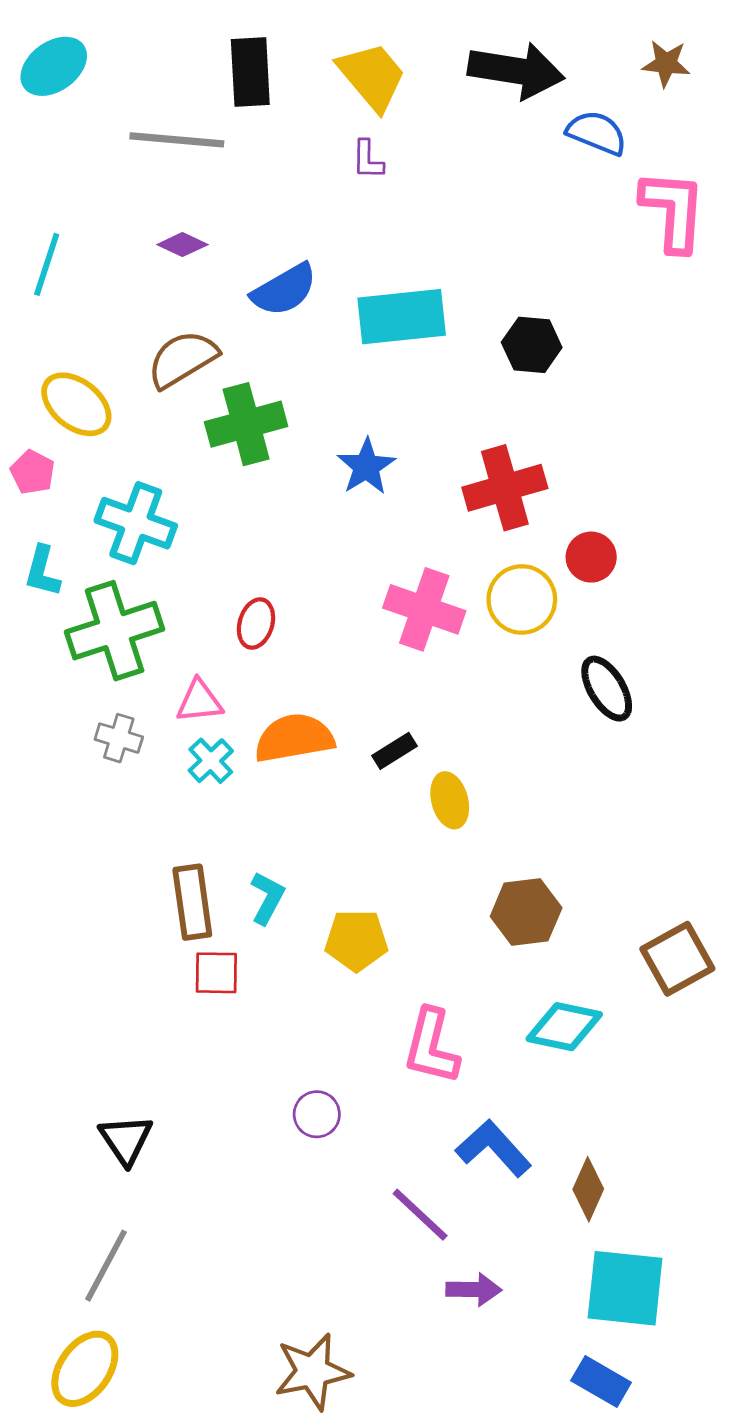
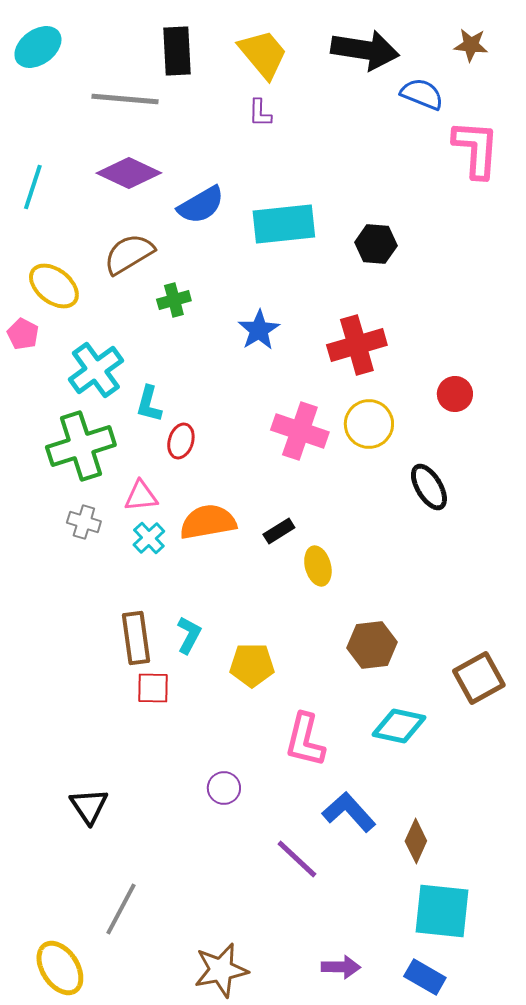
purple diamond: (182, 245) -> (129, 173), size x1.8
green cross: (246, 424) -> (174, 300), size x0.6
cyan cross: (136, 523) -> (96, 370), turned 34
red circle: (591, 557) -> (455, 394), moved
cyan L-shape: (42, 571) -> (149, 404), moved
gray line: (106, 1266) -> (121, 909), moved
purple arrow: (474, 1290) -> (341, 967), moved
yellow ellipse: (85, 1369) -> (60, 968), turned -68

